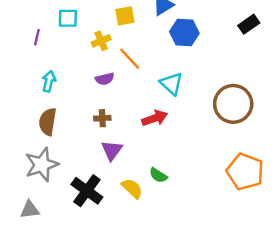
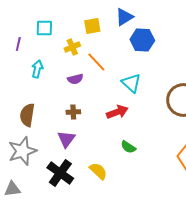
cyan arrow: (49, 81) -> (37, 69), moved
purple triangle: (112, 150) -> (66, 139), moved
green semicircle: (158, 175) -> (128, 147), moved

